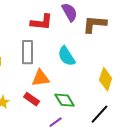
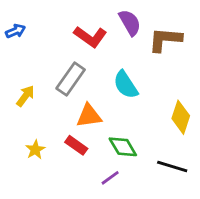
red L-shape: (42, 22) -> (90, 37), turned 30
gray rectangle: (28, 52) -> (71, 79), turned 35
black line: (100, 114) -> (172, 167), turned 65

